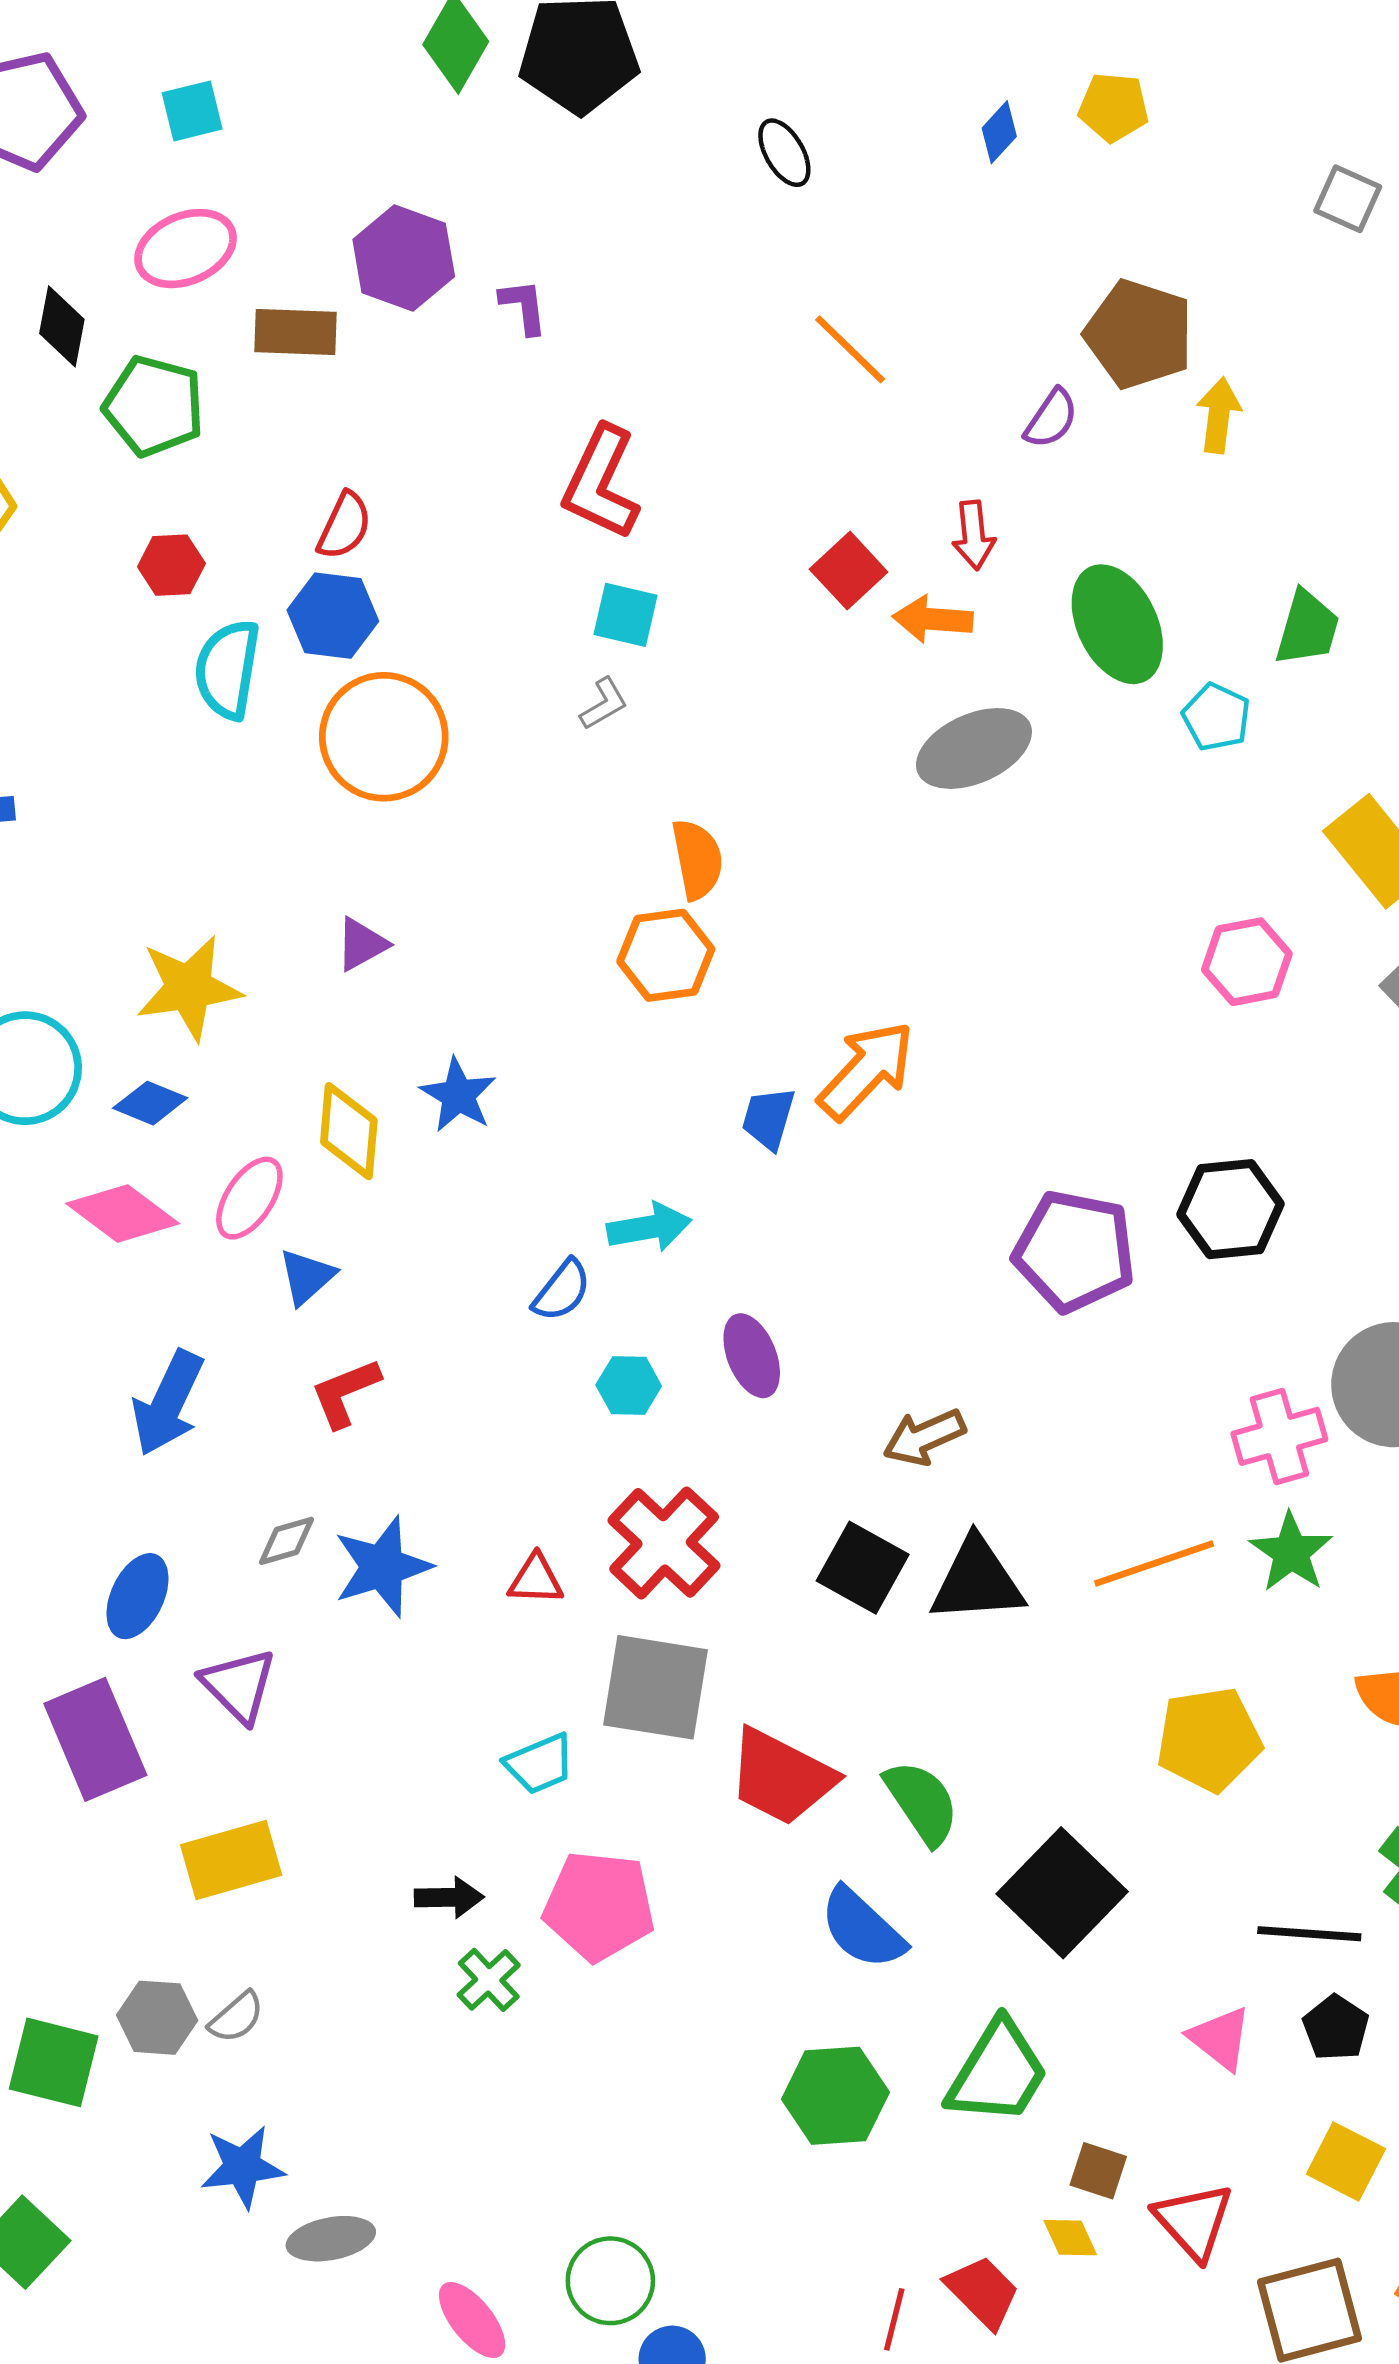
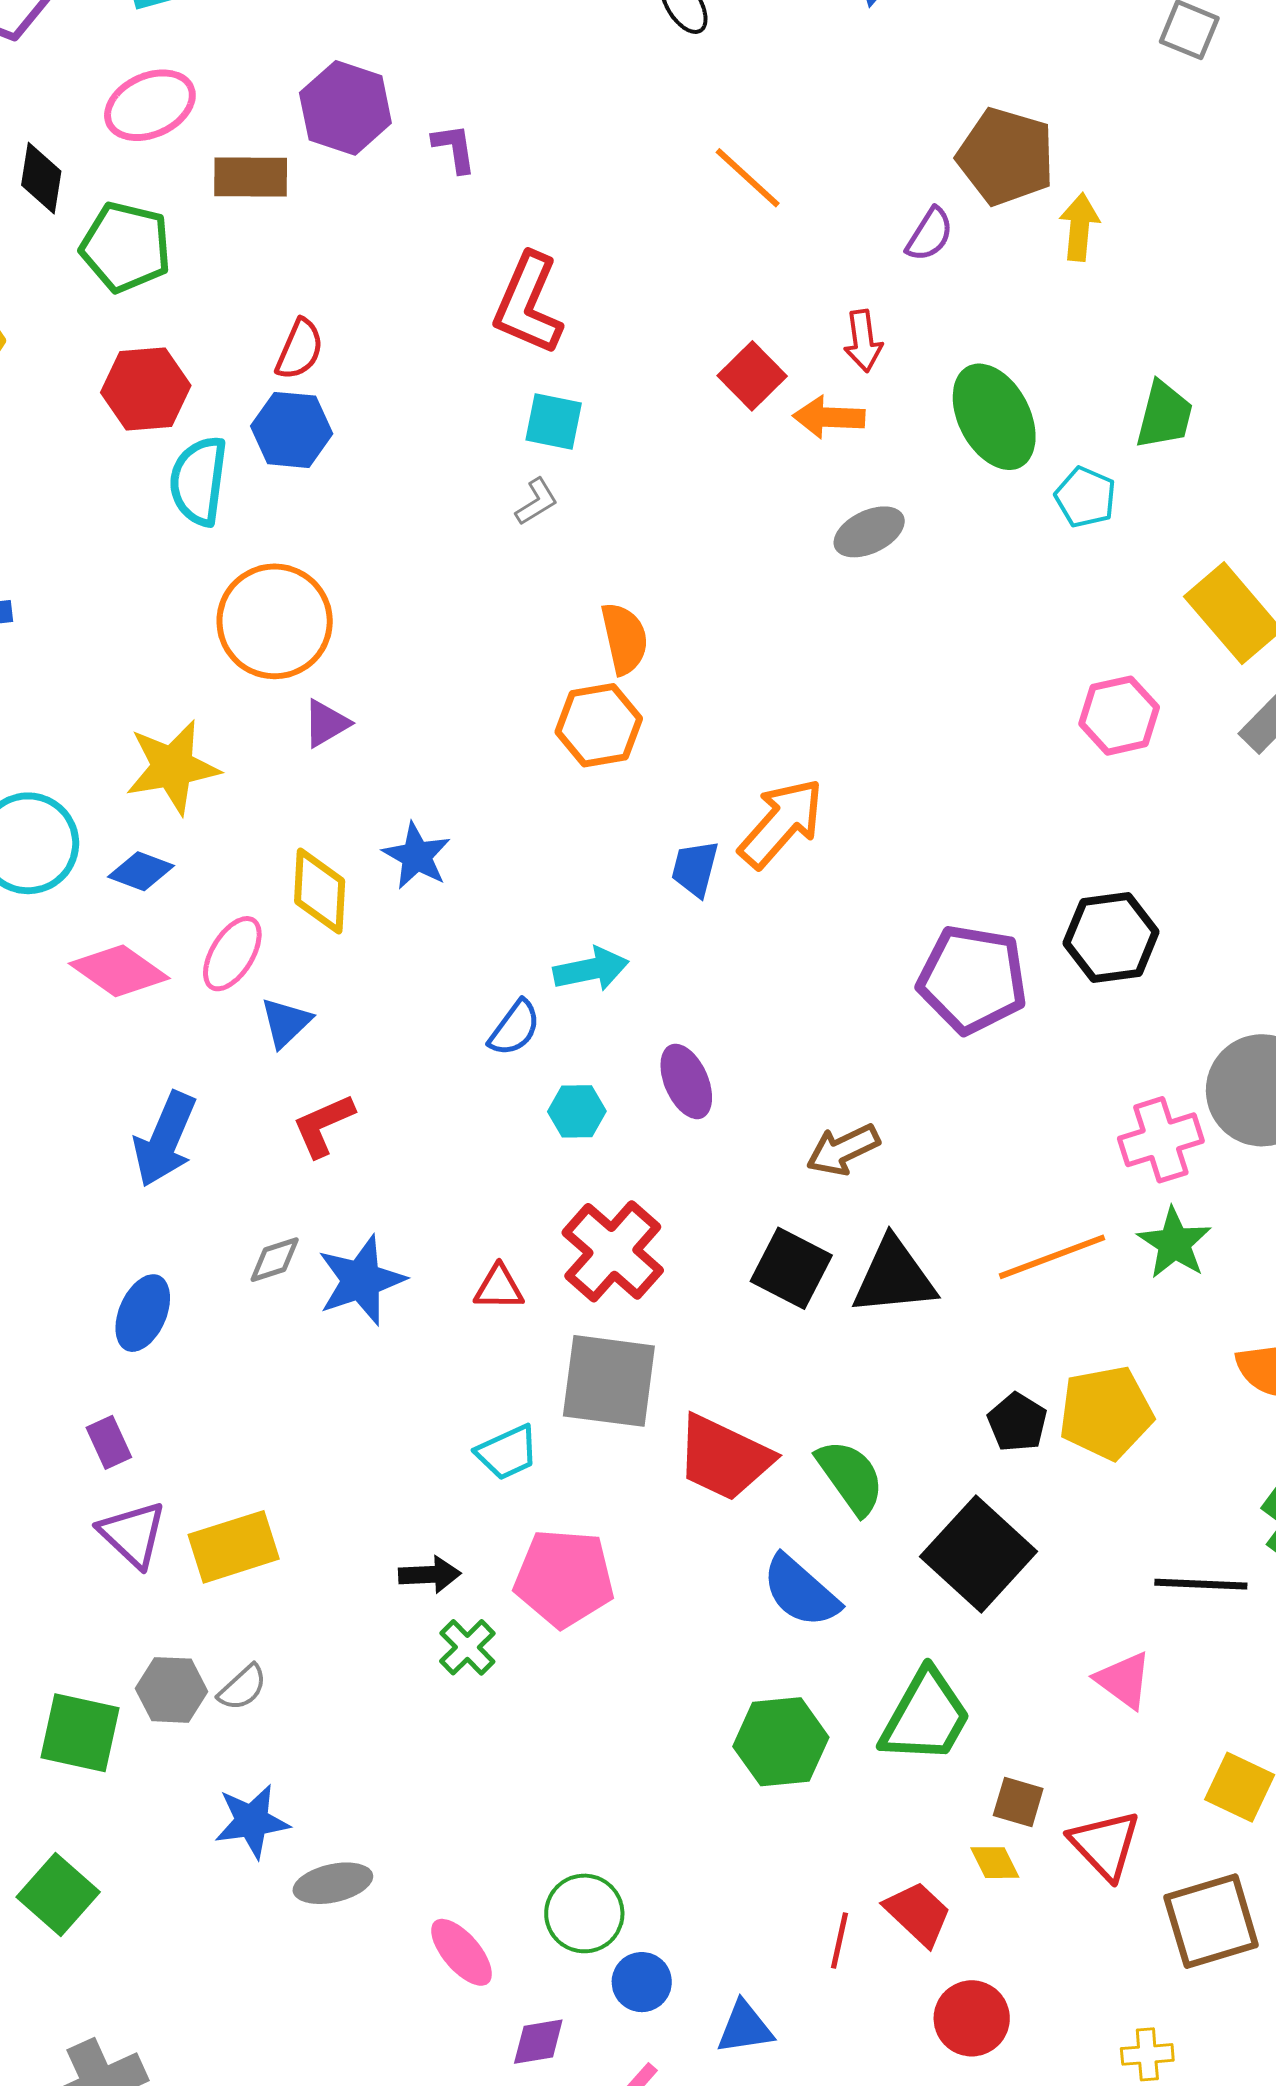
red hexagon: (171, 565) -> (146, 389), size x1.5
orange circle: (384, 737) -> (275, 621), moved
gray ellipse: (974, 748) -> (869, 532), size x0.7
purple triangle: (239, 1685) -> (133, 1534), moved
purple rectangle: (95, 1739) -> (109, 1442), size x0.5
black pentagon: (1336, 2028) -> (1017, 1422), moved

